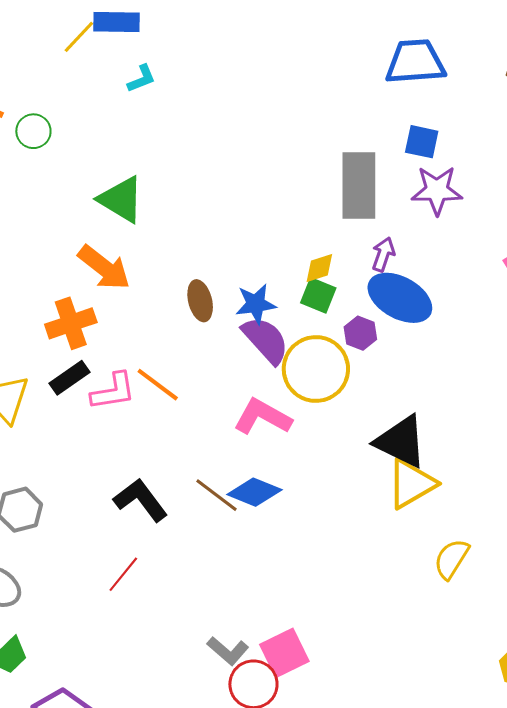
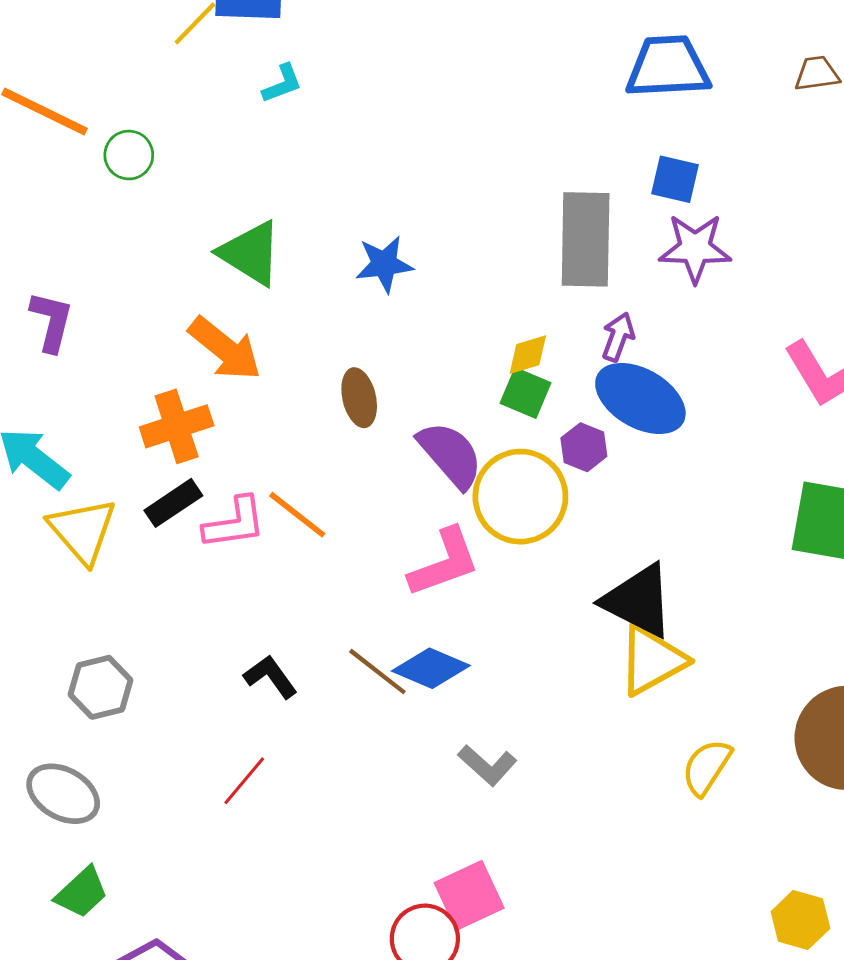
blue star: (256, 304) -> (384, 264), moved
pink L-shape: (263, 417) -> (444, 563), turned 130
black L-shape: (141, 500) -> (271, 677), size x0.7
gray L-shape: (228, 651) -> (487, 765), moved

